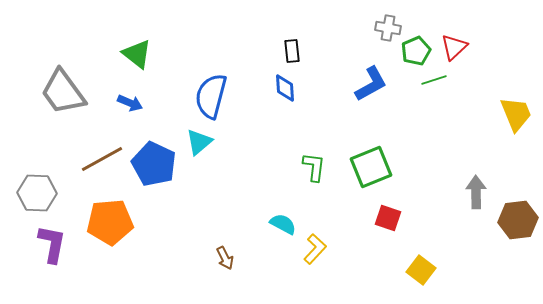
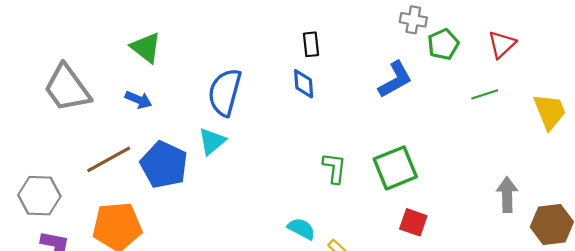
red triangle: (454, 47) -> (502, 44), moved
green line: (434, 80) -> (485, 94), moved

